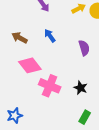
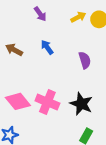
pink diamond: (30, 65) -> (18, 101), moved
black star: (81, 88) -> (81, 104), size x1.5

